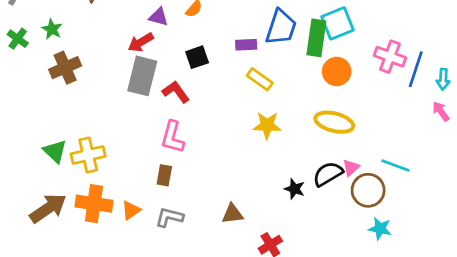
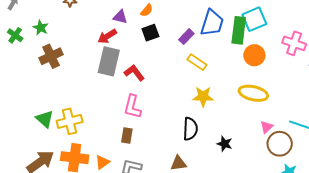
purple rectangle: (246, 45) -> (186, 37), turned -42
black square: (197, 57) -> (150, 33), moved
black semicircle: (328, 174) -> (190, 129), moved, turned 125

